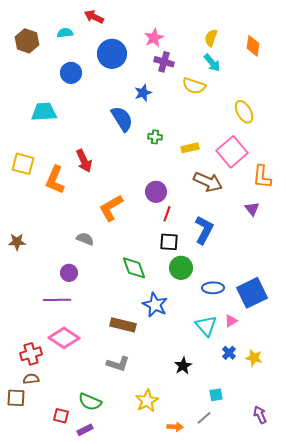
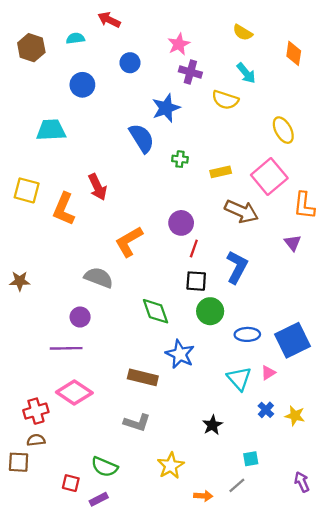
yellow semicircle: (211, 38) -> (243, 33), moved, turned -78
blue circle: (112, 54) -> (130, 63), size x0.6
blue star: (143, 93) -> (166, 108), size x1.4
gray semicircle: (85, 239) -> (99, 278), size x1.4

